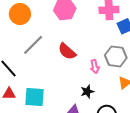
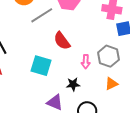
gray line: (33, 45) -> (42, 15), moved
cyan square: (35, 97) -> (41, 66), moved

